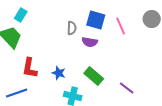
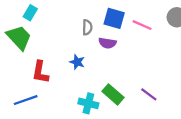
pink line: (121, 26) -> (142, 25), turned -42
blue star: (59, 73) -> (77, 62), moved
green rectangle: (94, 76) -> (113, 94), moved

